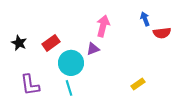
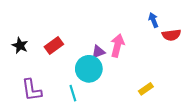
pink arrow: (103, 26) -> (117, 46), moved
cyan circle: (71, 63) -> (89, 69), moved

